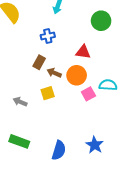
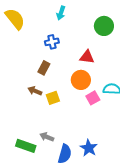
brown arrow: (54, 73) -> (35, 91), moved
gray arrow: (20, 102) -> (47, 137), moved
blue star: (95, 145) -> (89, 148), moved

